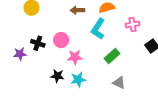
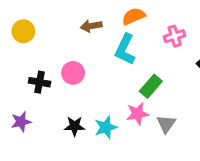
purple star: (20, 54) -> (21, 122), moved
pink star: (75, 57) -> (137, 114), moved
gray triangle: (119, 83) -> (166, 124), turned 48

